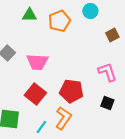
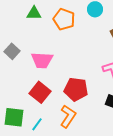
orange pentagon: (59, 21) -> (64, 19), turned -30
cyan line: (41, 127) -> (37, 124), moved

